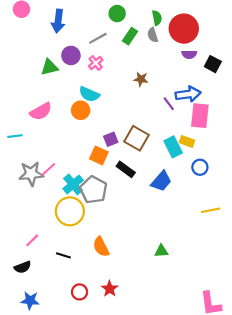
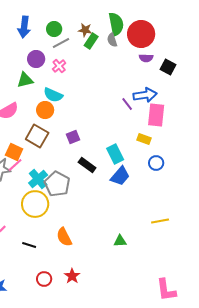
green circle: (117, 14) -> (54, 29), moved
green semicircle: (157, 18) -> (116, 24), size x1.6
green triangle: (49, 67) -> (25, 80), moved
brown star: (141, 79) -> (85, 30), moved
brown square: (136, 138) -> (37, 136), moved
cyan rectangle: (173, 147) -> (115, 154), moved
orange square: (99, 155) -> (14, 152), moved
yellow line: (211, 210) -> (160, 221), moved

